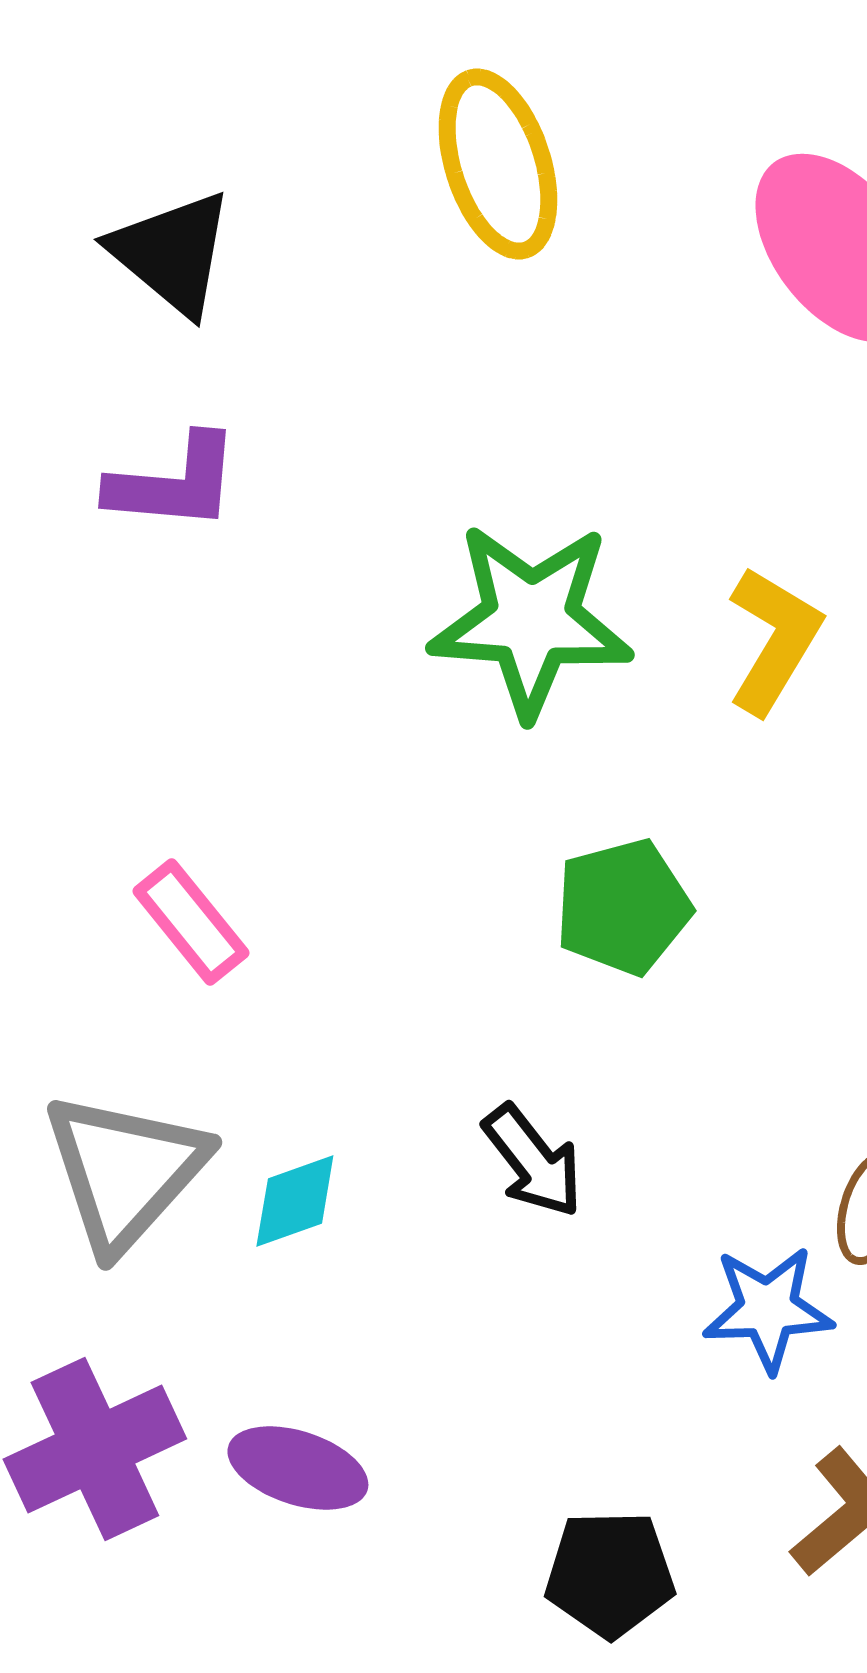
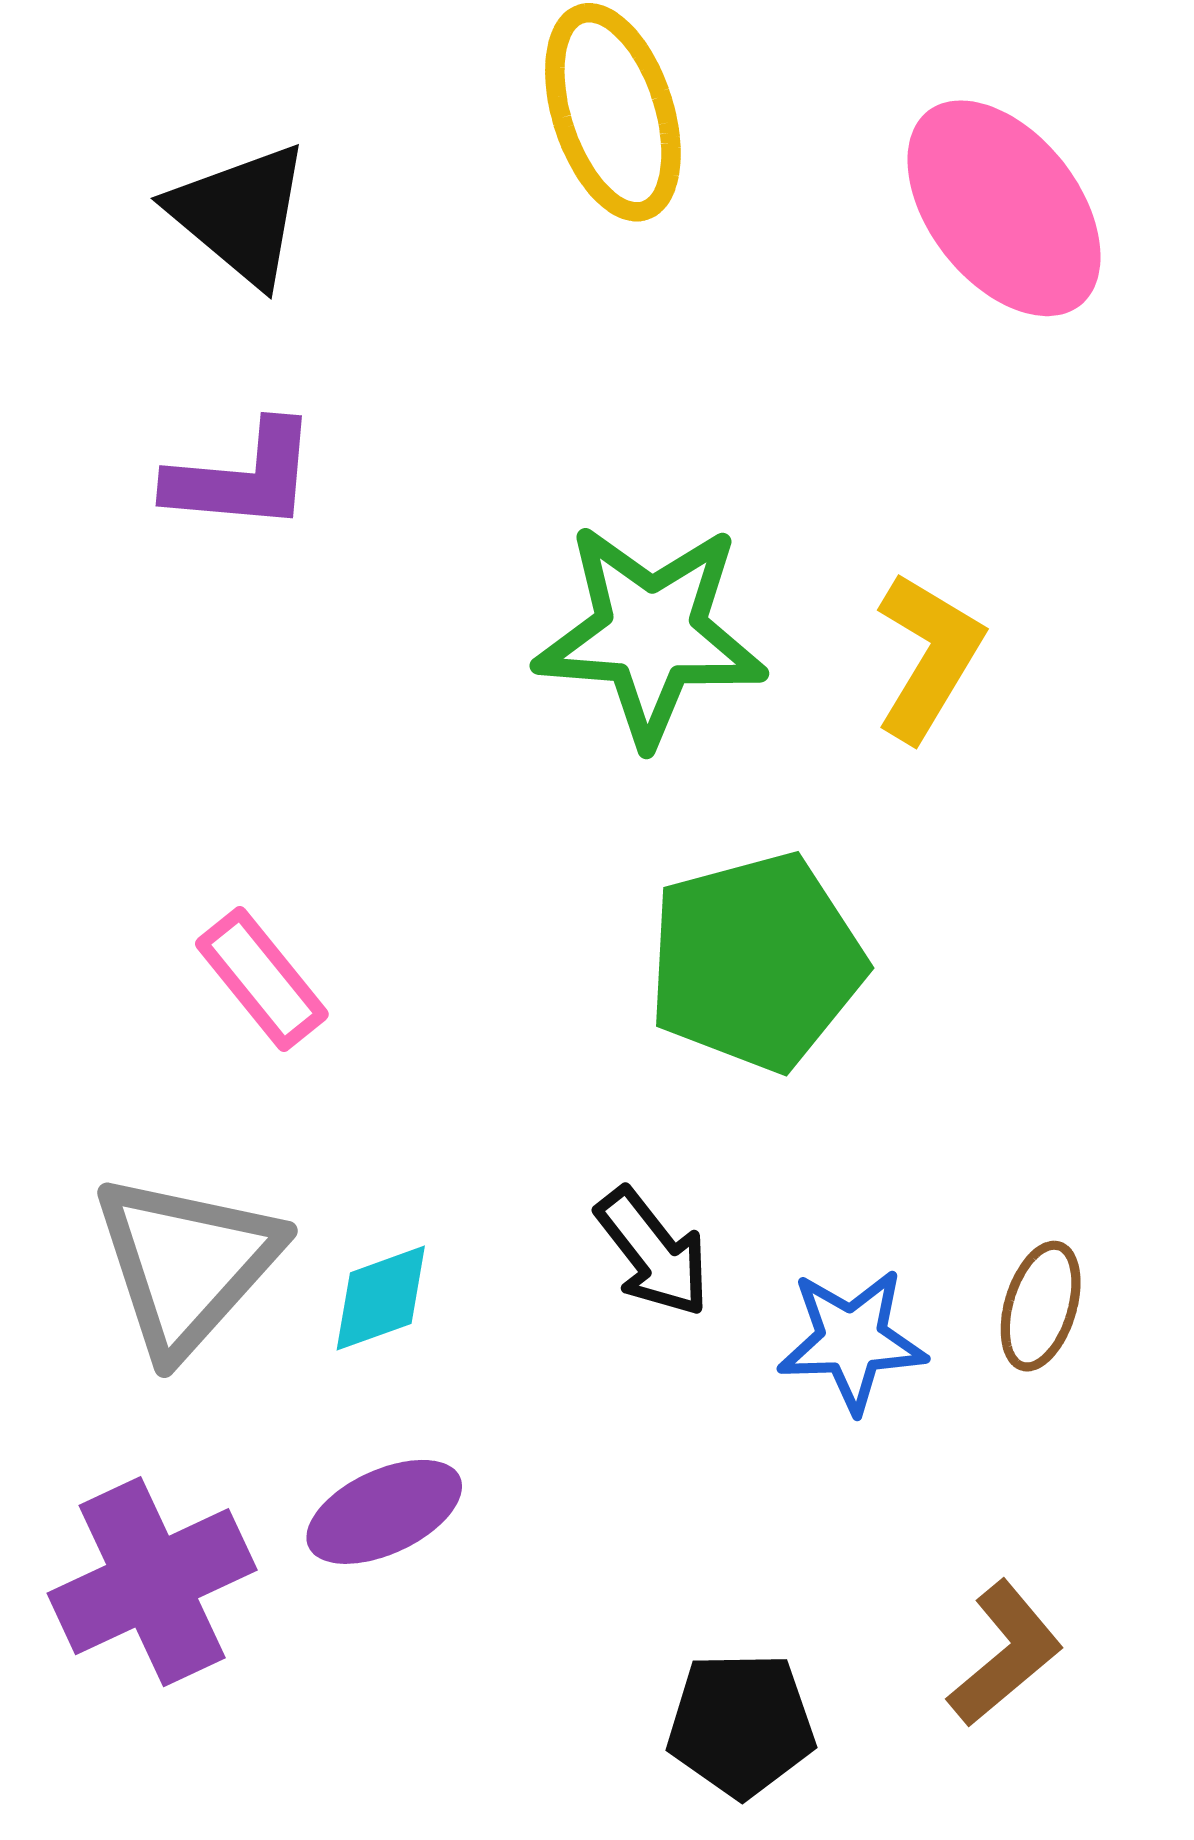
green pentagon: (623, 907) -> (756, 962), size x1.4
blue star: (768, 1309) -> (852, 1340), moved
purple ellipse: (298, 1468) -> (384, 1512), moved, turned -43

